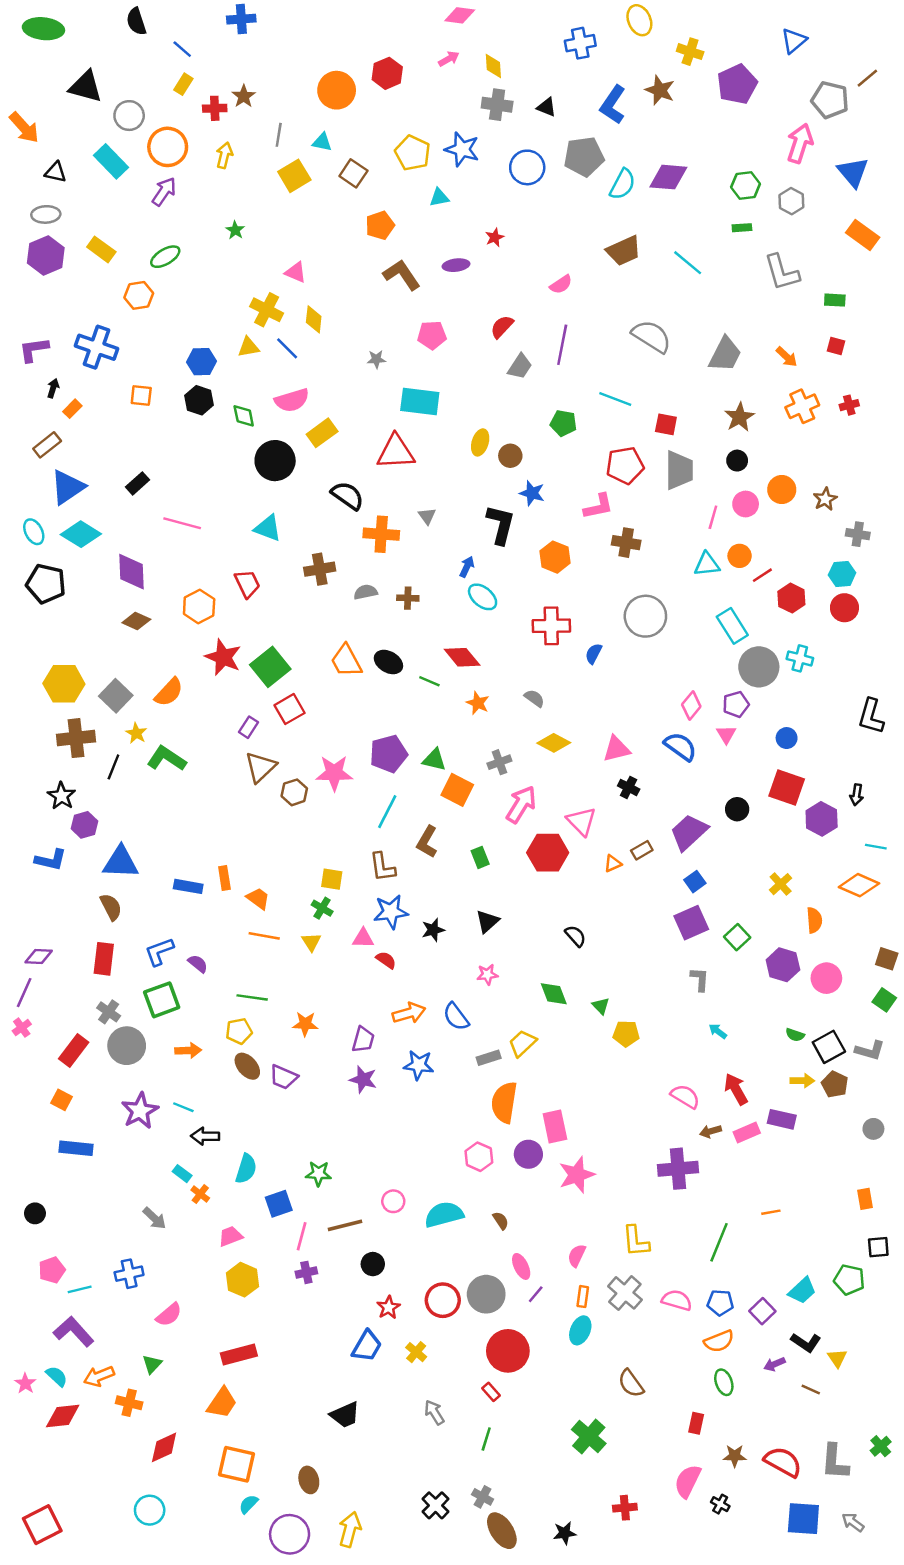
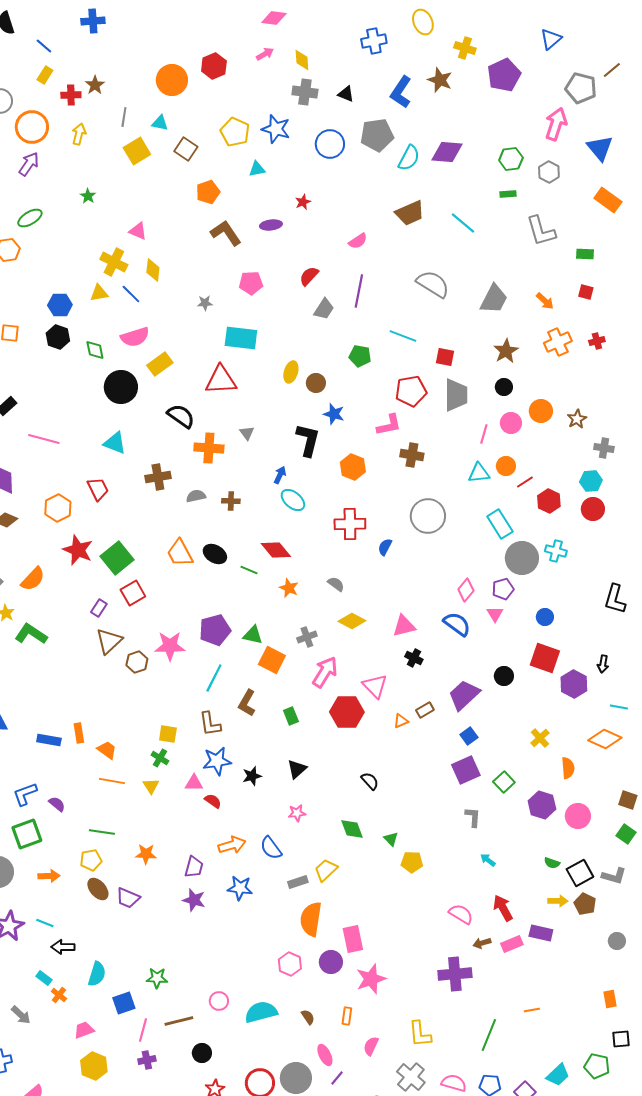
orange rectangle: (583, 1297) -> (347, 1016), moved

